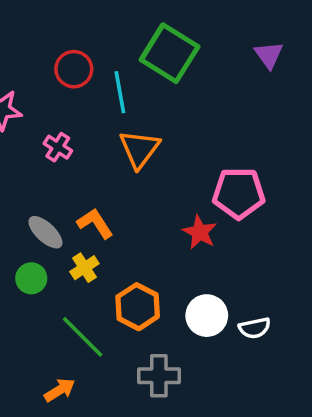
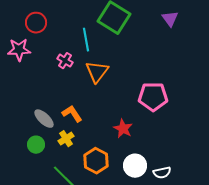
red circle: (74, 69) -> (36, 23), moved
pink cross: (58, 147) -> (65, 61), moved
red star: (200, 232) -> (123, 129), moved

